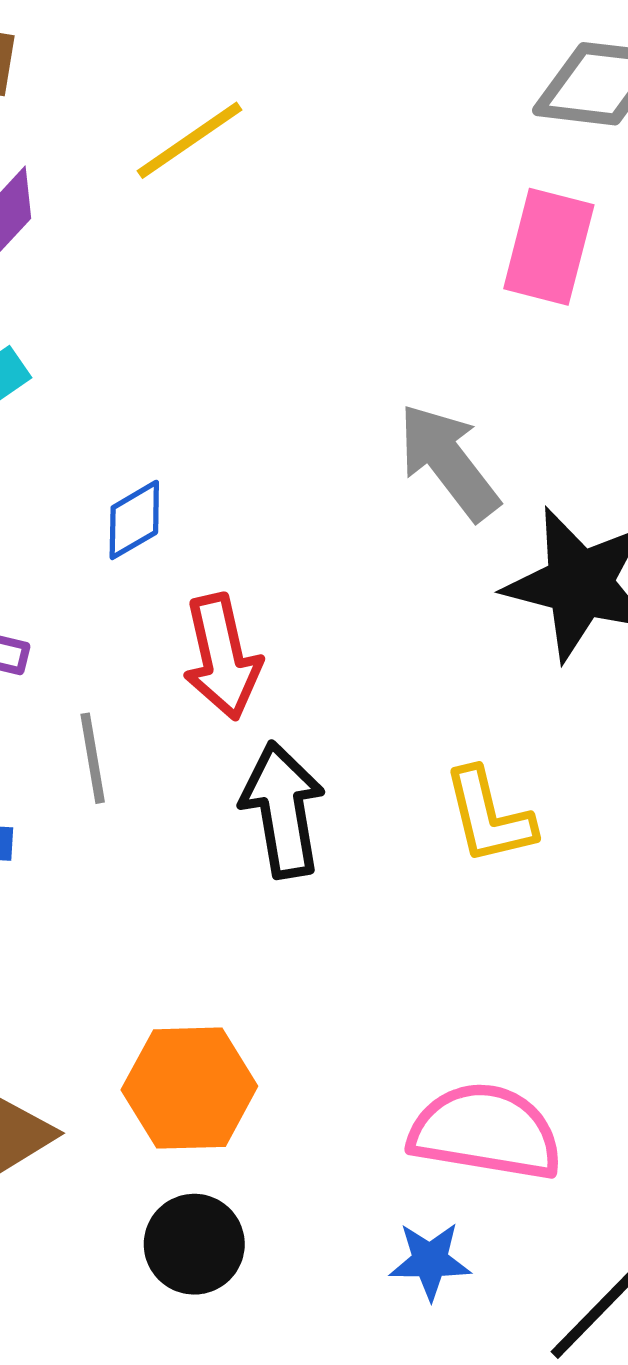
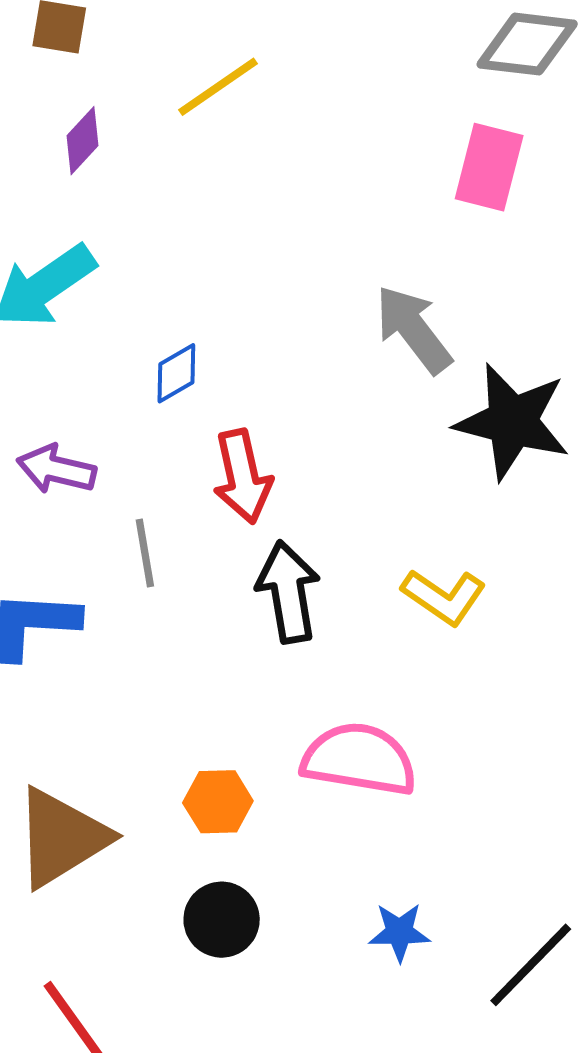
yellow L-shape: (489, 816) -> (444, 597), turned -42
orange hexagon: (189, 1088) -> (218, 802), size x0.7
pink semicircle: (486, 1132) -> (359, 759), moved

